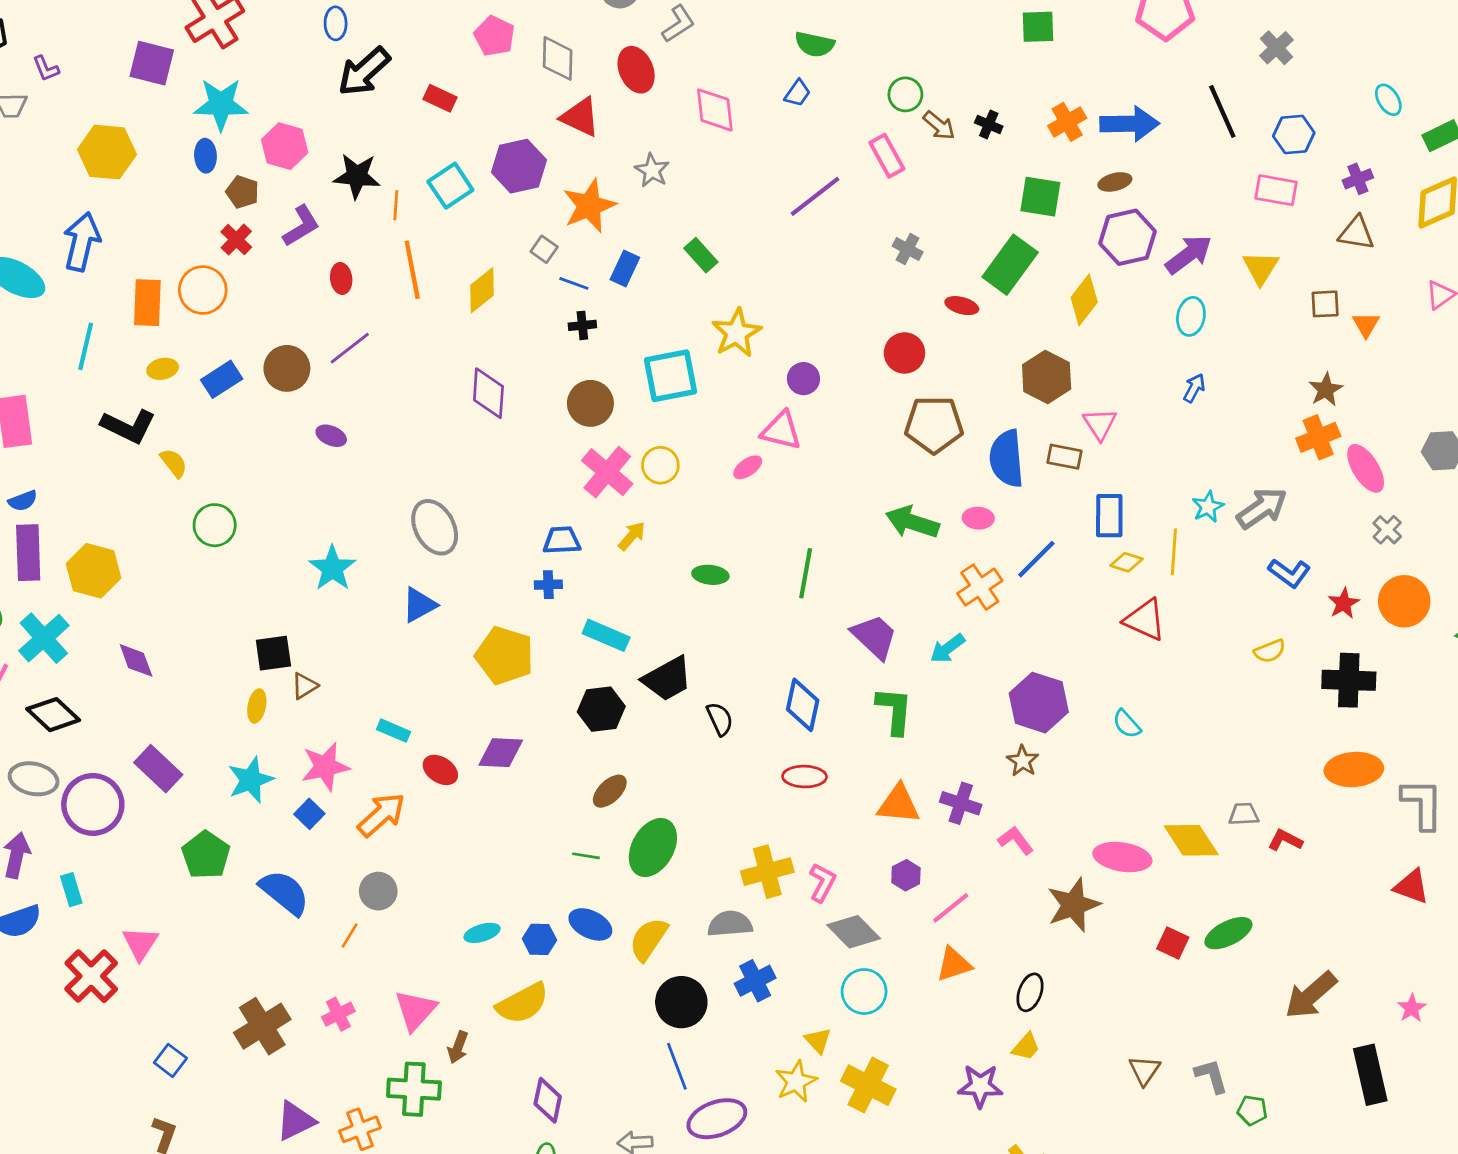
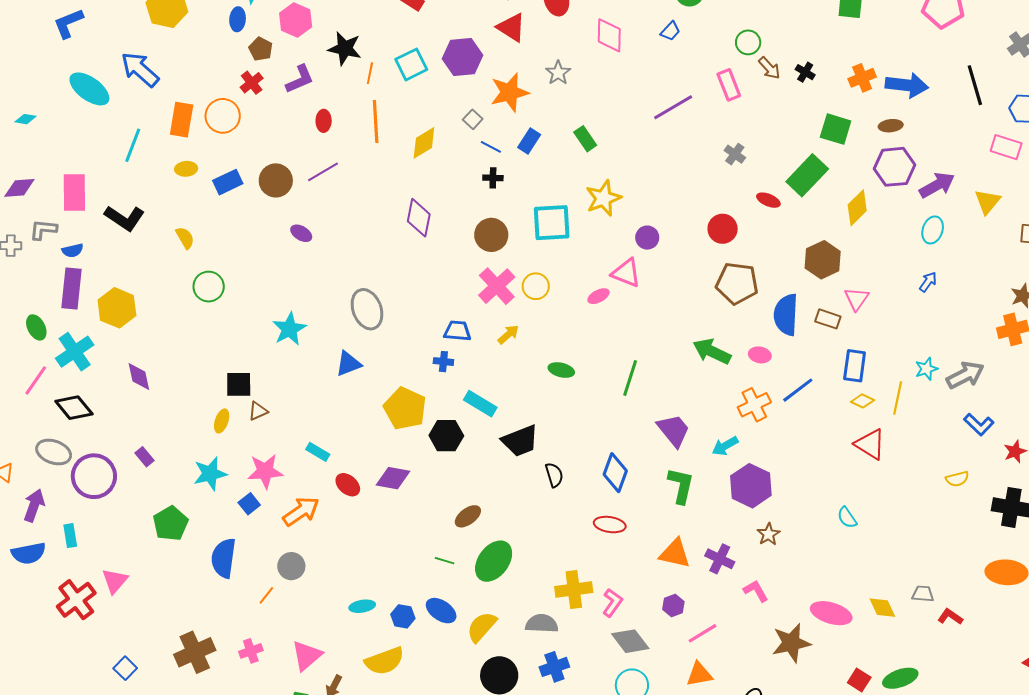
blue arrow: (82, 242) -> (140, 69), turned -69
black L-shape: (128, 426) -> (125, 218), moved
purple hexagon: (1039, 703) -> (751, 486), moved
black hexagon: (601, 709) -> (446, 436), moved
purple rectangle: (158, 769) -> (145, 457), size x0.6
yellow diamond: (1191, 840) -> (882, 608), size x0.7
blue semicircle: (284, 892) -> (224, 558), turned -129

